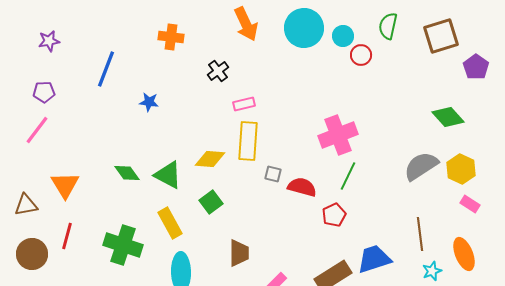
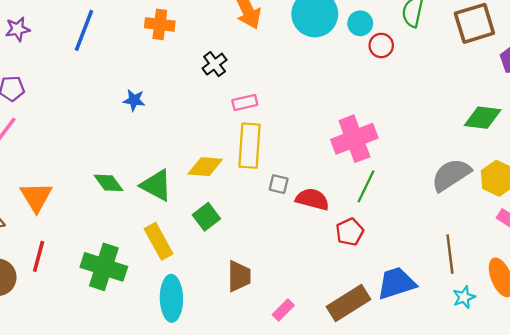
blue line: (106, 69) -> (84, 30), moved
green diamond: (448, 117) -> (483, 118), turned -40

